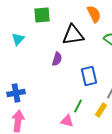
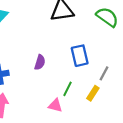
purple semicircle: (57, 59) -> (40, 62), moved

